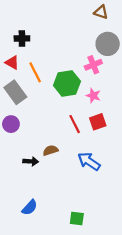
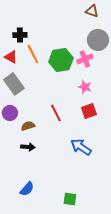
orange line: (35, 72) -> (33, 54), moved
green hexagon: (67, 83) -> (61, 60), moved
red line: (75, 124) -> (56, 113), moved
brown semicircle: (50, 150) -> (28, 126), moved

